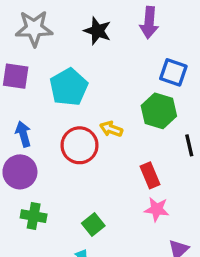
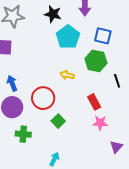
cyan pentagon: (69, 87) -> (68, 37), moved
red circle: (80, 145) -> (43, 98), moved
green square: (93, 224) -> (58, 121), moved

